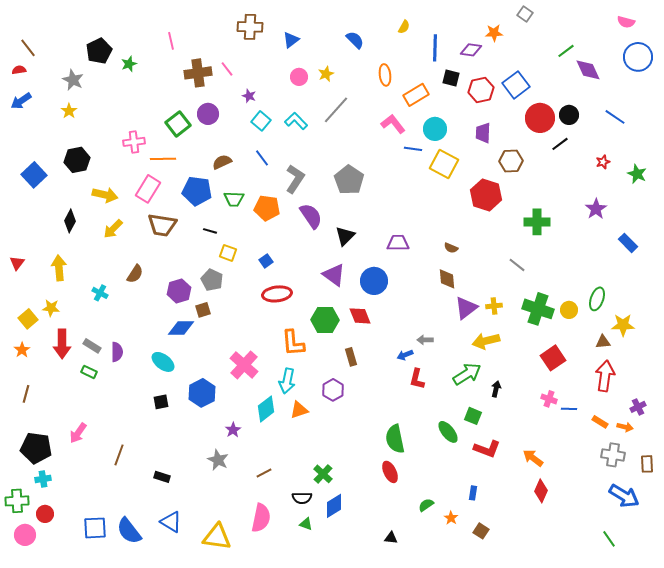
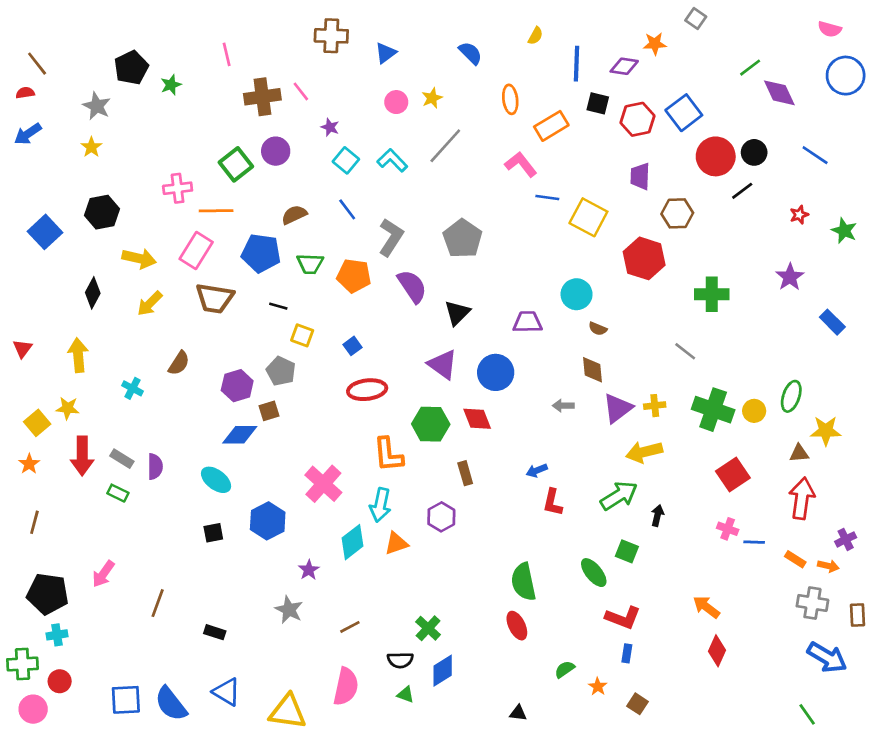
cyan circle: (435, 129) -> (577, 294), moved
gray arrow: (425, 340) -> (563, 406), moved
red L-shape: (487, 449) -> (623, 618), moved

